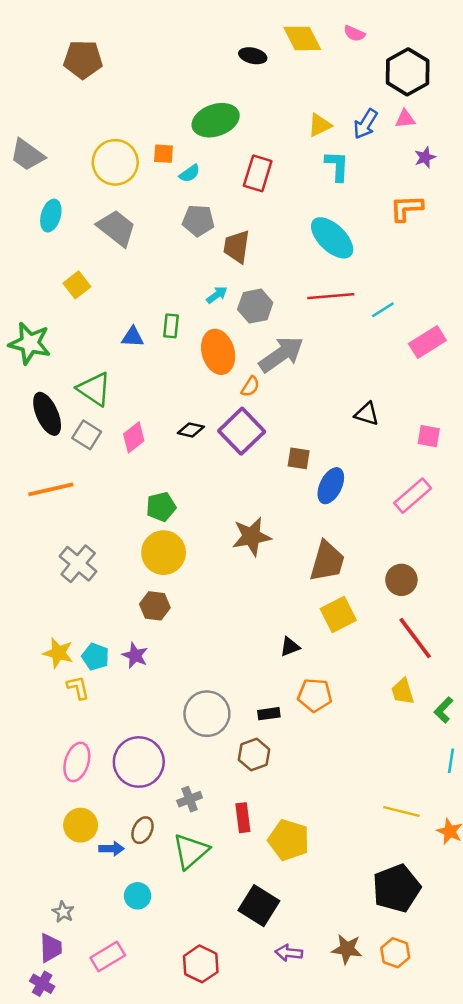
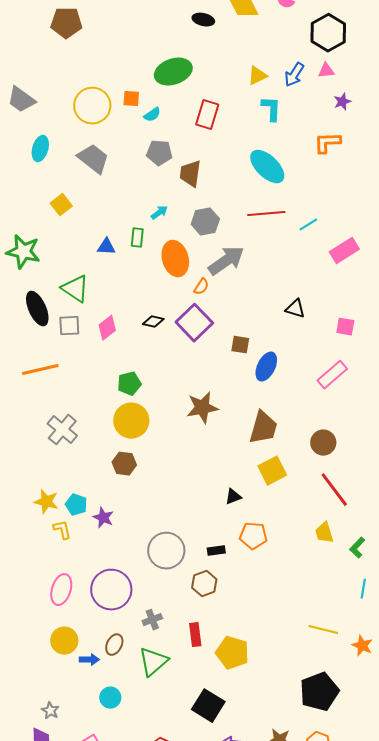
cyan arrow: (217, 295) -> (159, 213), moved
gray square: (87, 435) -> (69, 326), turned -35
purple star: (135, 655) -> (103, 518), moved

